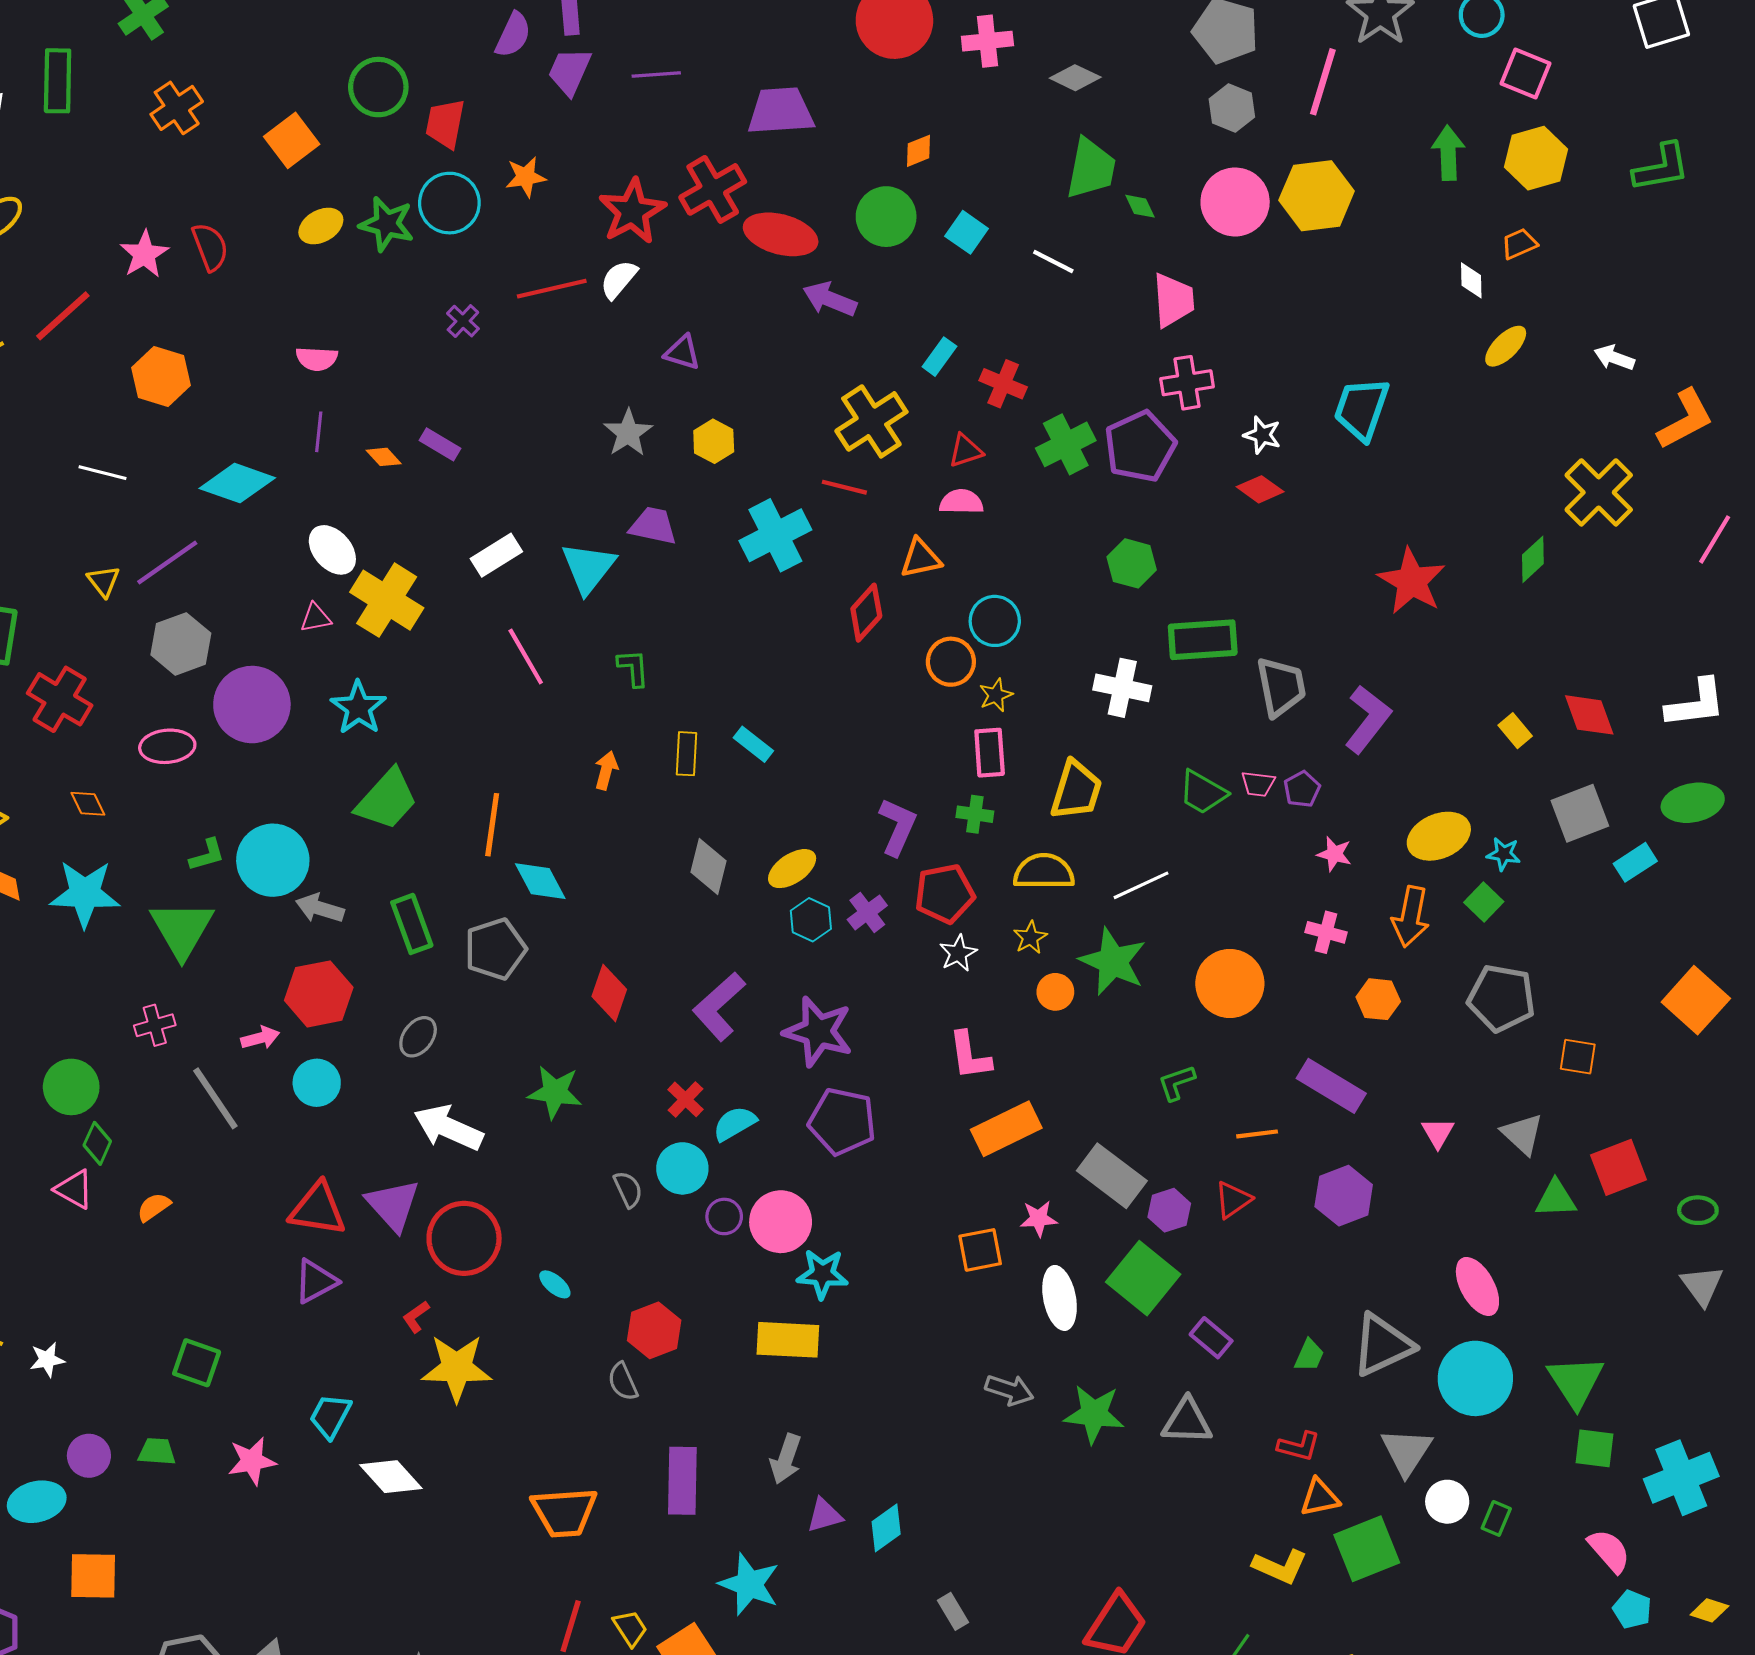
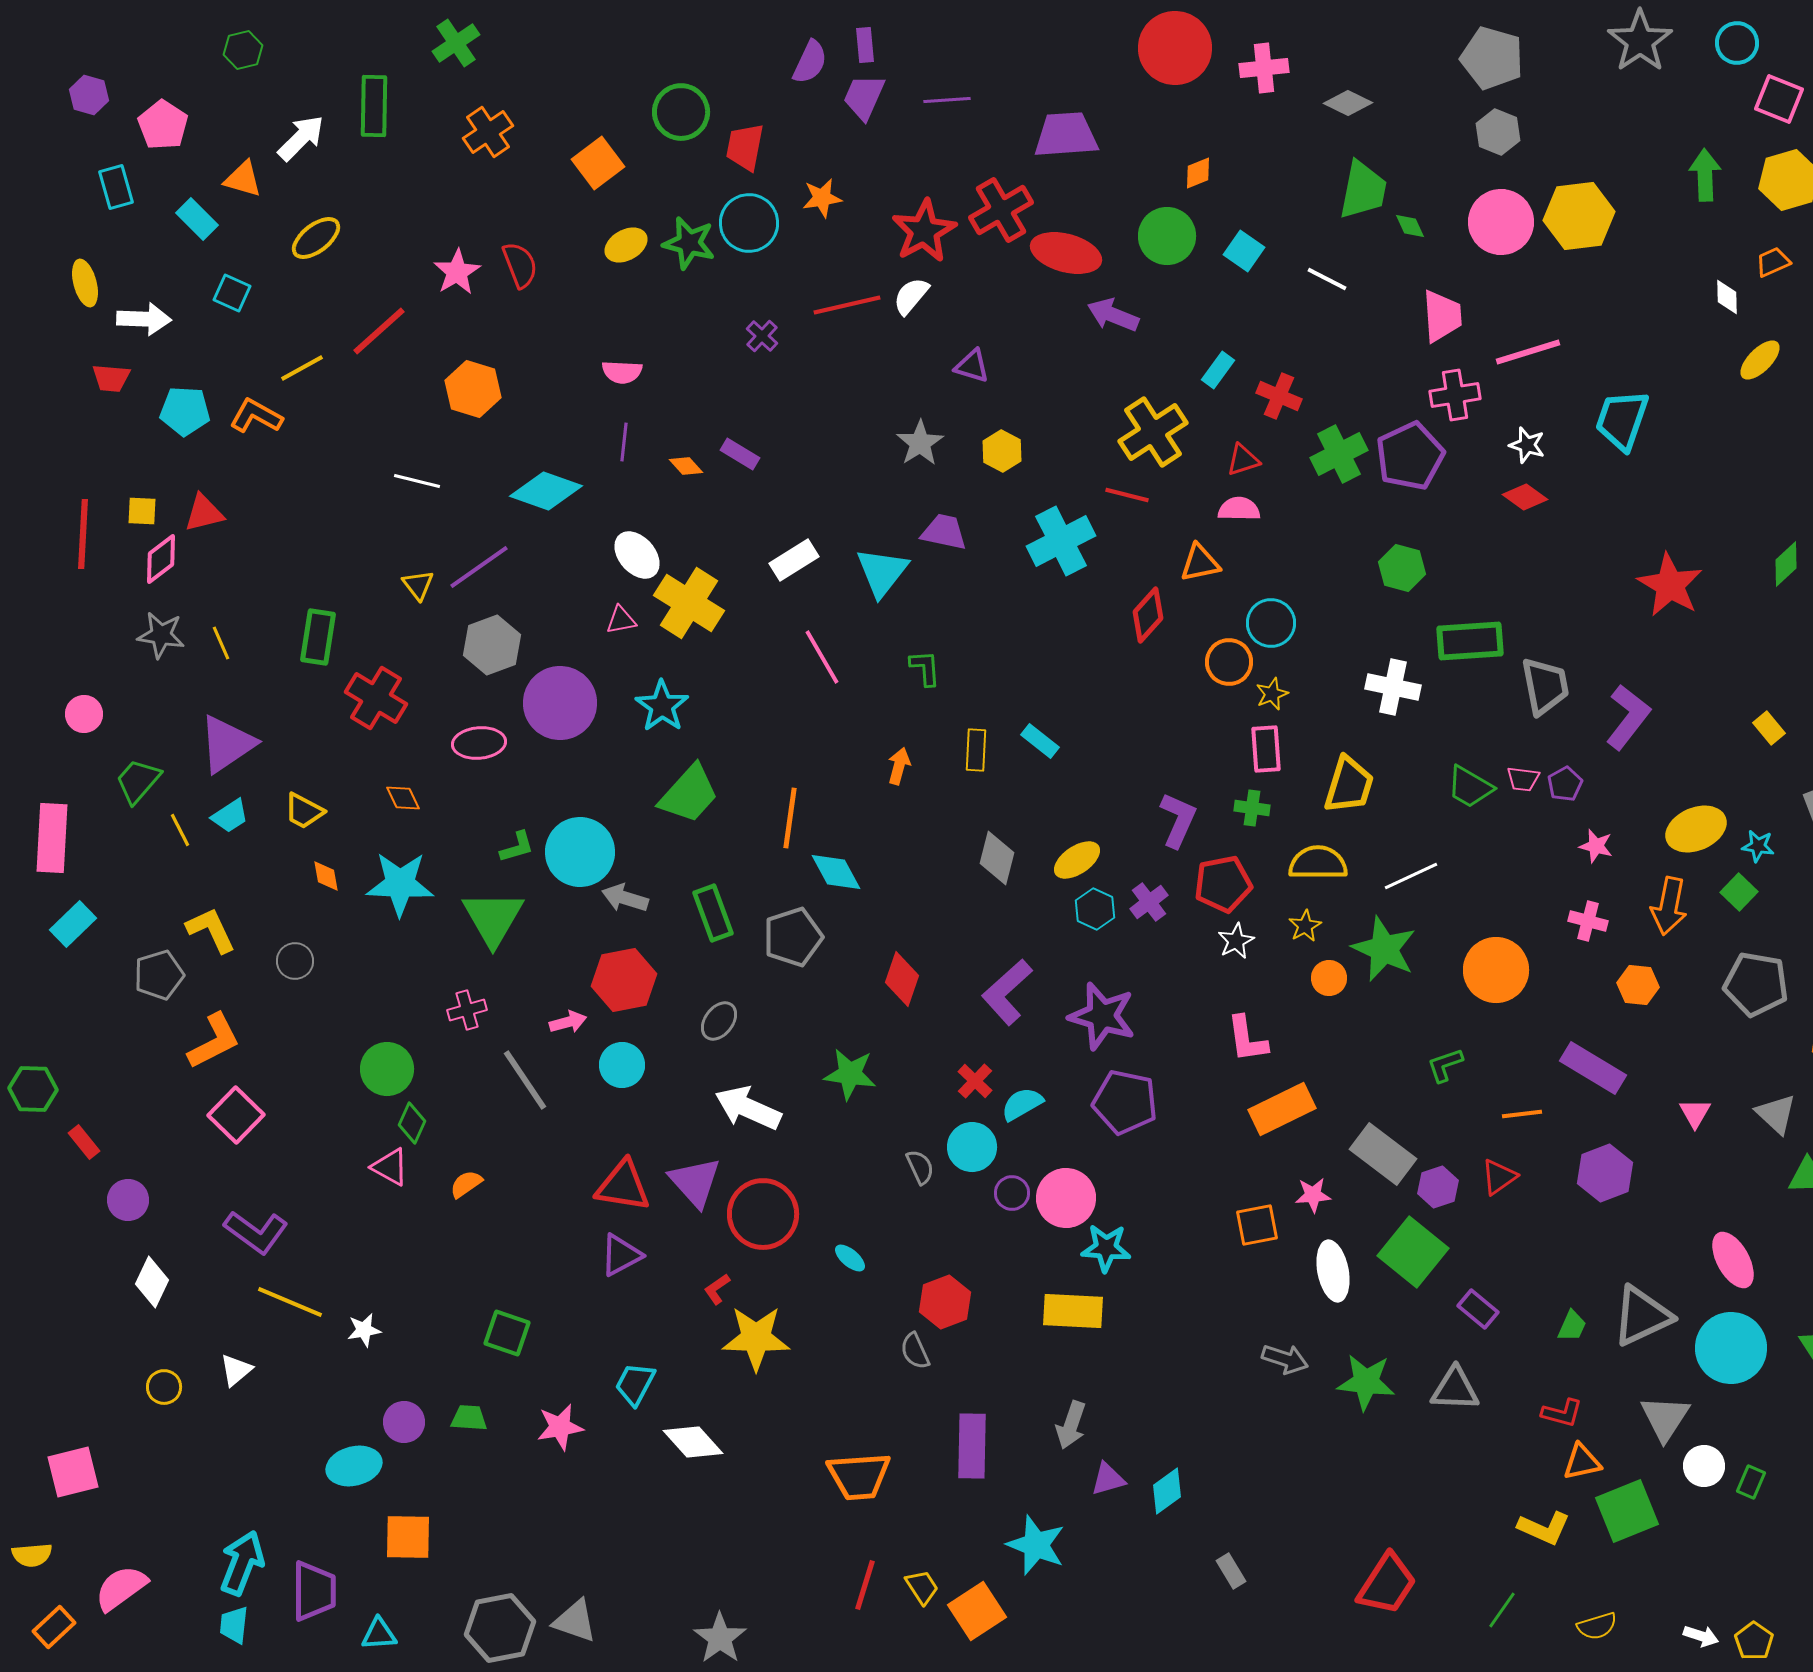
pink line: (1323, 82) -> (1528, 352), moved, turned 56

